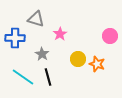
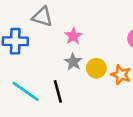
gray star: (42, 54) -> (73, 62), moved

